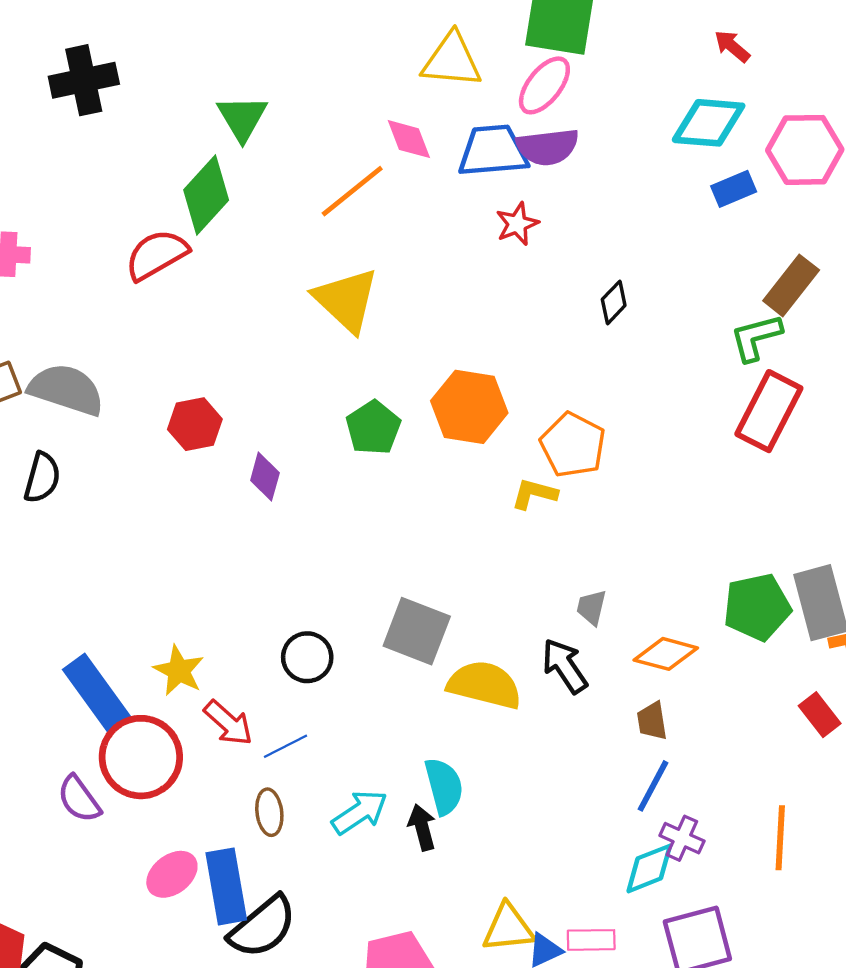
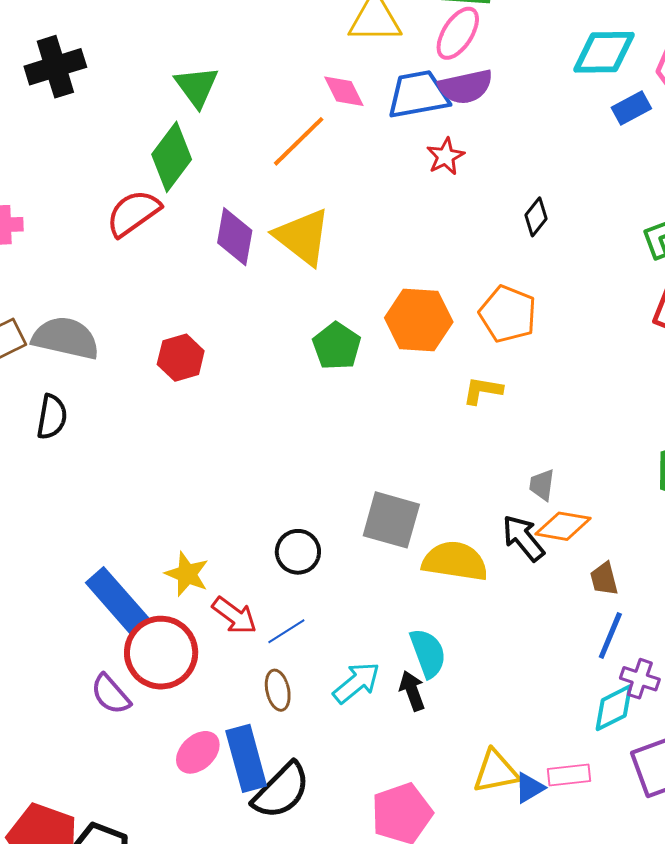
orange pentagon: (573, 445) -> (508, 314), moved
purple diamond: (265, 477) -> (235, 237), moved, size x1.4
orange diamond: (666, 654) -> (563, 526), moved

